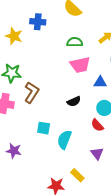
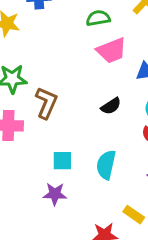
cyan square: (44, 128) -> (62, 161), moved
purple star: (14, 151) -> (55, 194), moved

